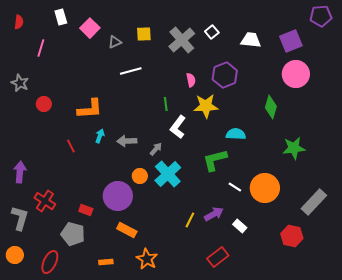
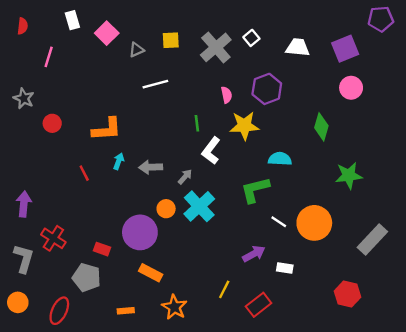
pink circle: (296, 74) -> (351, 88), size x0.7
yellow line: (190, 220) -> (224, 289), moved
white rectangle: (240, 226) -> (285, 268), turned -32
red hexagon: (292, 236) -> (348, 294), moved

